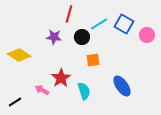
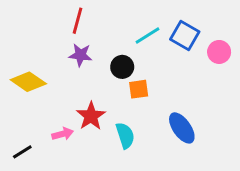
red line: (69, 14) -> (77, 21), moved
black circle: (82, 37) -> (122, 67), moved
pink arrow: (42, 90) -> (63, 134), turned 136

